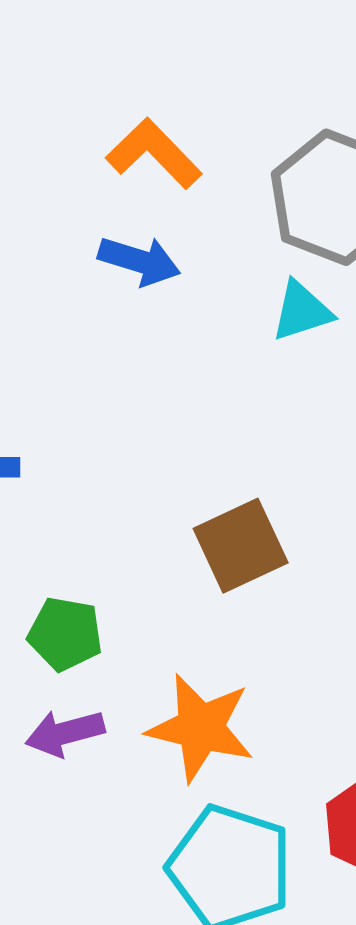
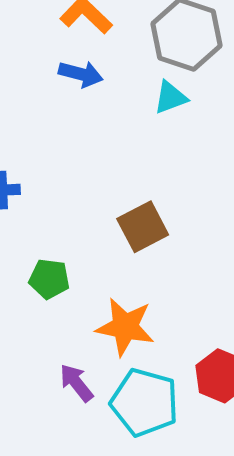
purple arrow: (65, 733) -> (76, 383), moved, turned 69

